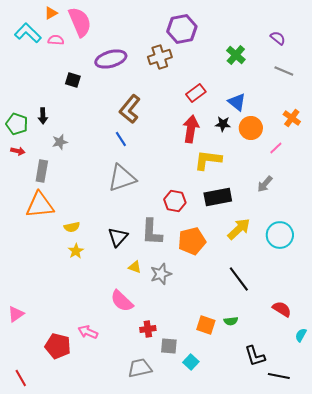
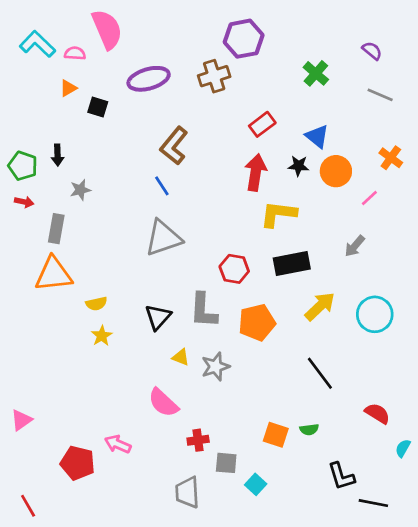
orange triangle: (51, 13) -> (68, 88), moved
gray trapezoid: (140, 368) -> (187, 492), turned -80

